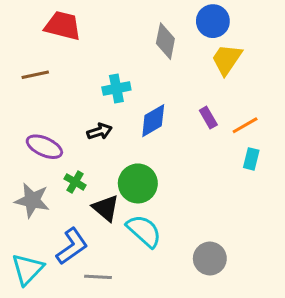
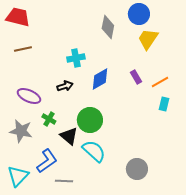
red trapezoid: (63, 26) -> (18, 17), moved

